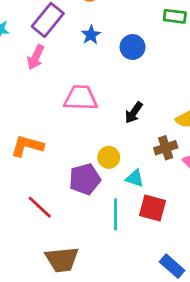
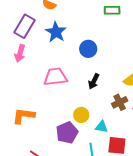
blue star: (91, 35) -> (56, 32), size x1.5
blue circle: (133, 47) -> (88, 49), moved

